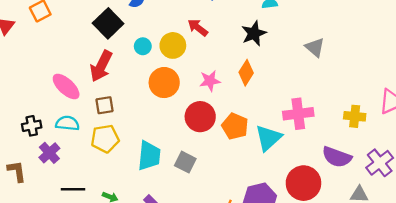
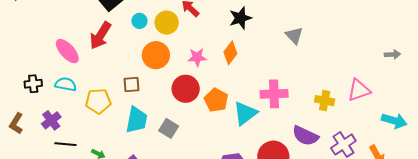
brown square: (104, 105) -> (132, 84), moved
purple cross: (49, 153) -> (51, 120), moved
brown L-shape: (17, 171) -> (16, 123), turned -145

